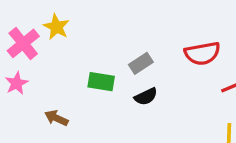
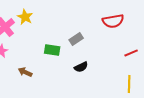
red semicircle: (202, 53) -> (113, 21), moved
black semicircle: (146, 97) -> (81, 67), moved

